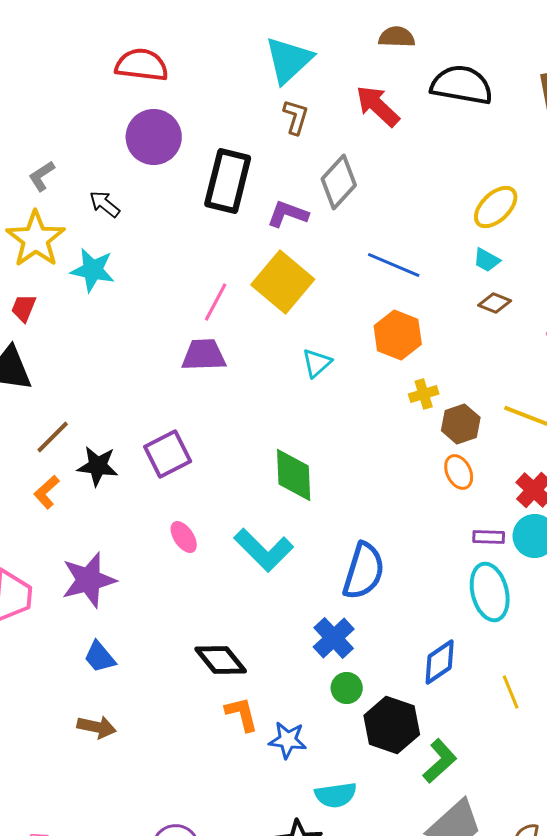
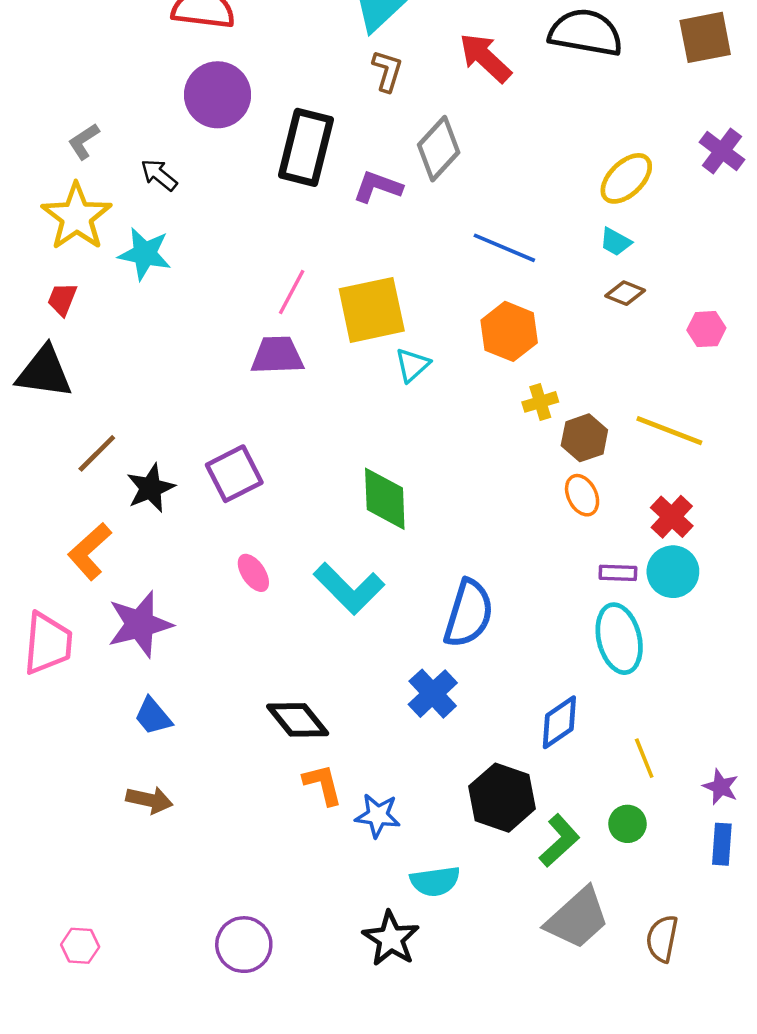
yellow square: (283, 282) -> (372, 310), moved, turned 38
black star: (98, 466) -> (151, 488), turned -30
orange L-shape: (47, 492) -> (90, 551), moved, size x1.4
green circle: (347, 688) -> (627, 824), moved

